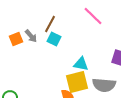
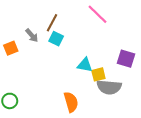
orange square: (16, 39) -> (11, 48), moved
yellow square: (77, 82) -> (98, 74), moved, size x0.6

